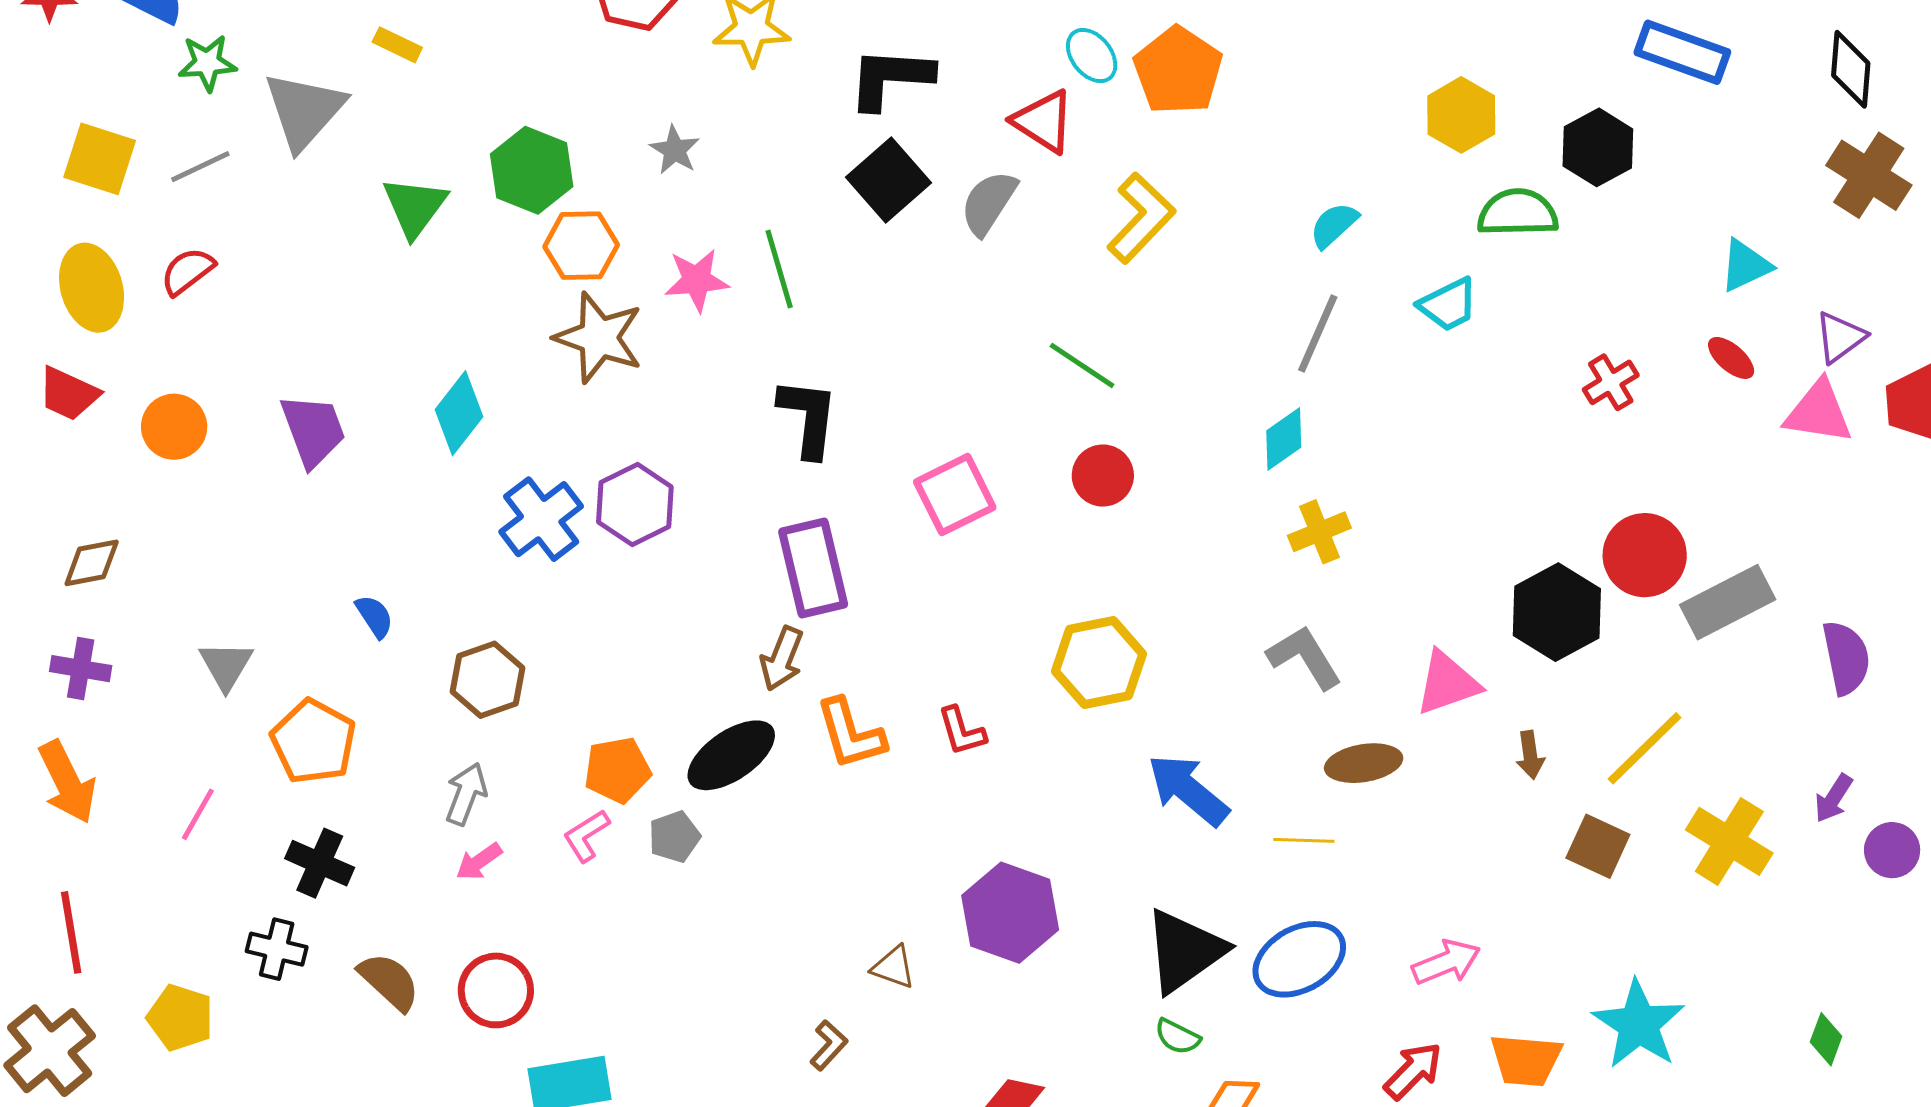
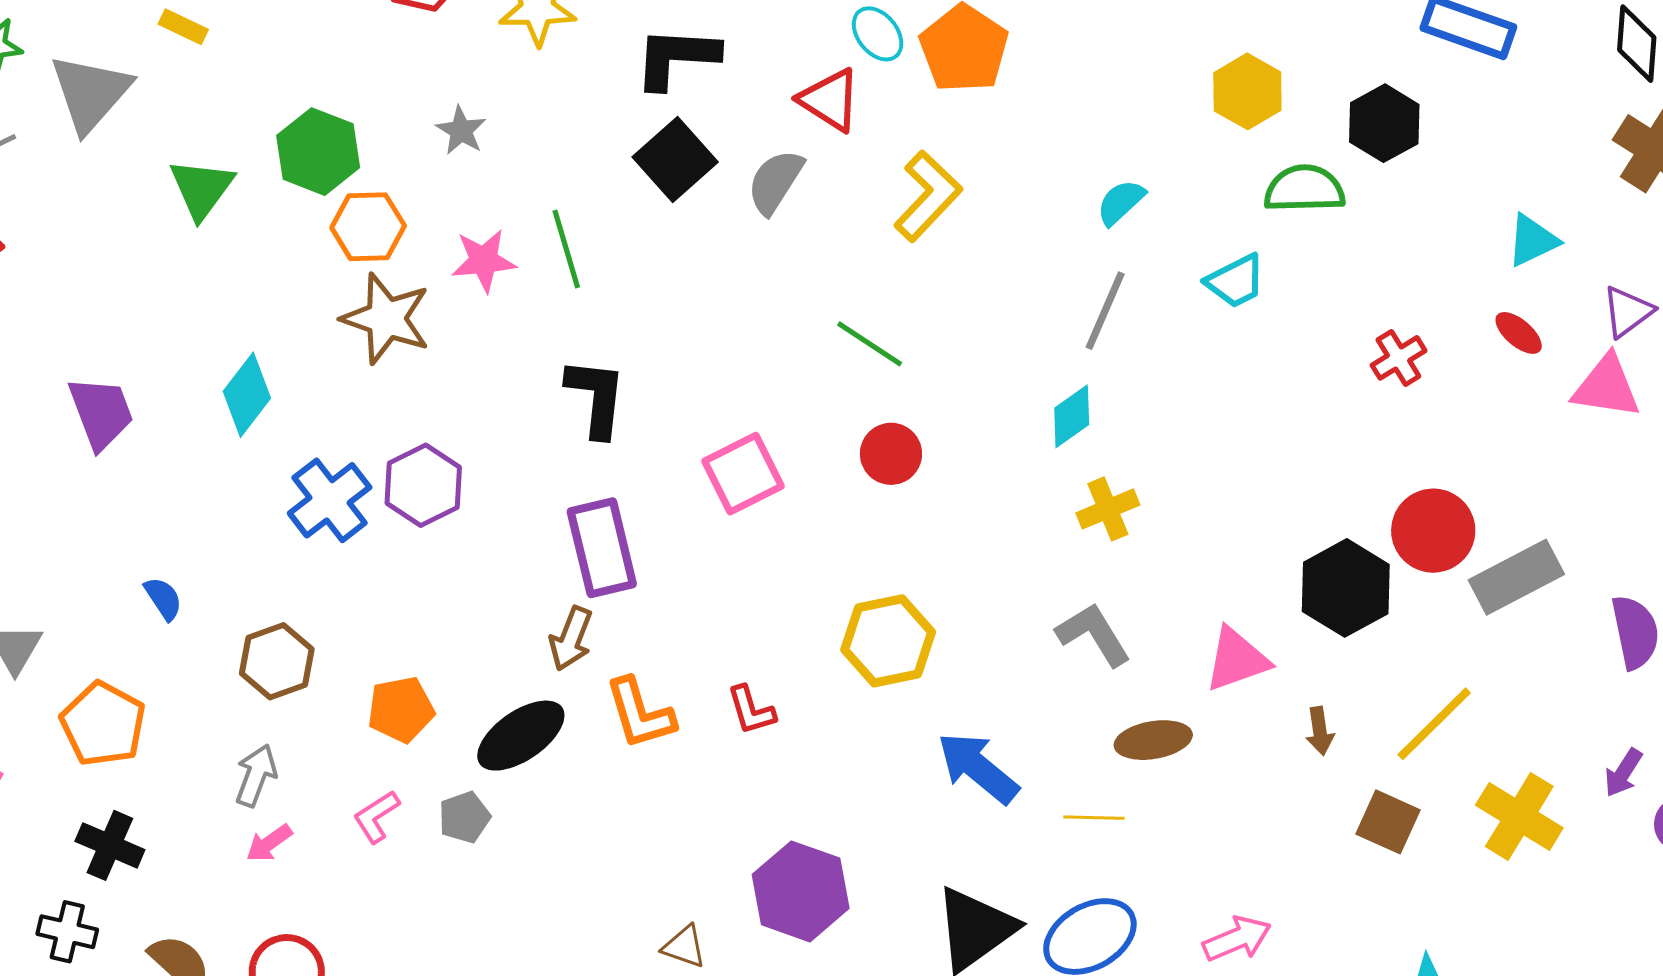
orange pentagon: (617, 770) -> (401, 710), moved

